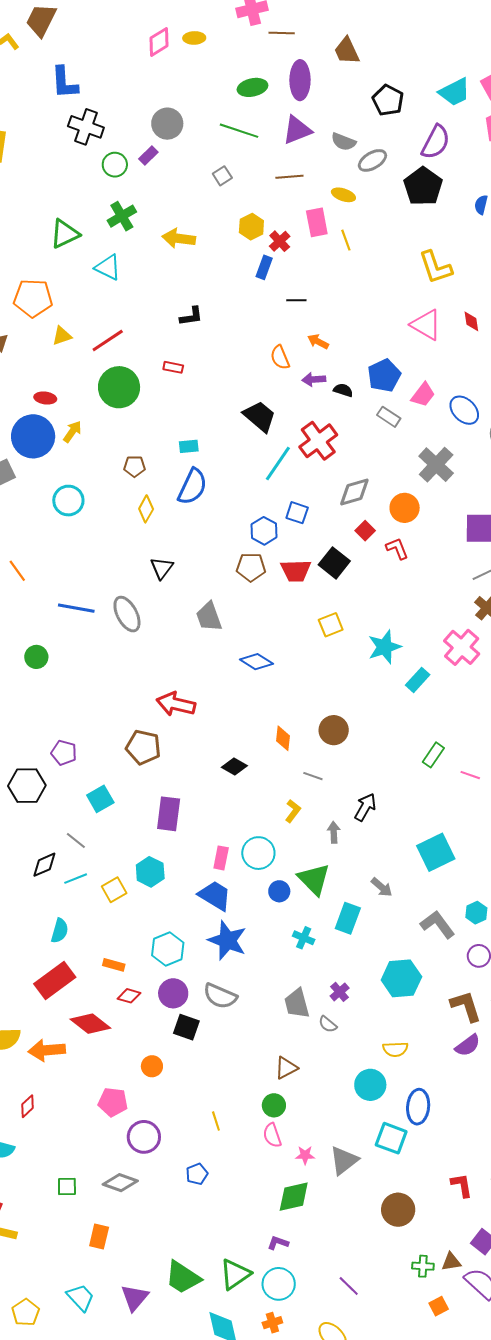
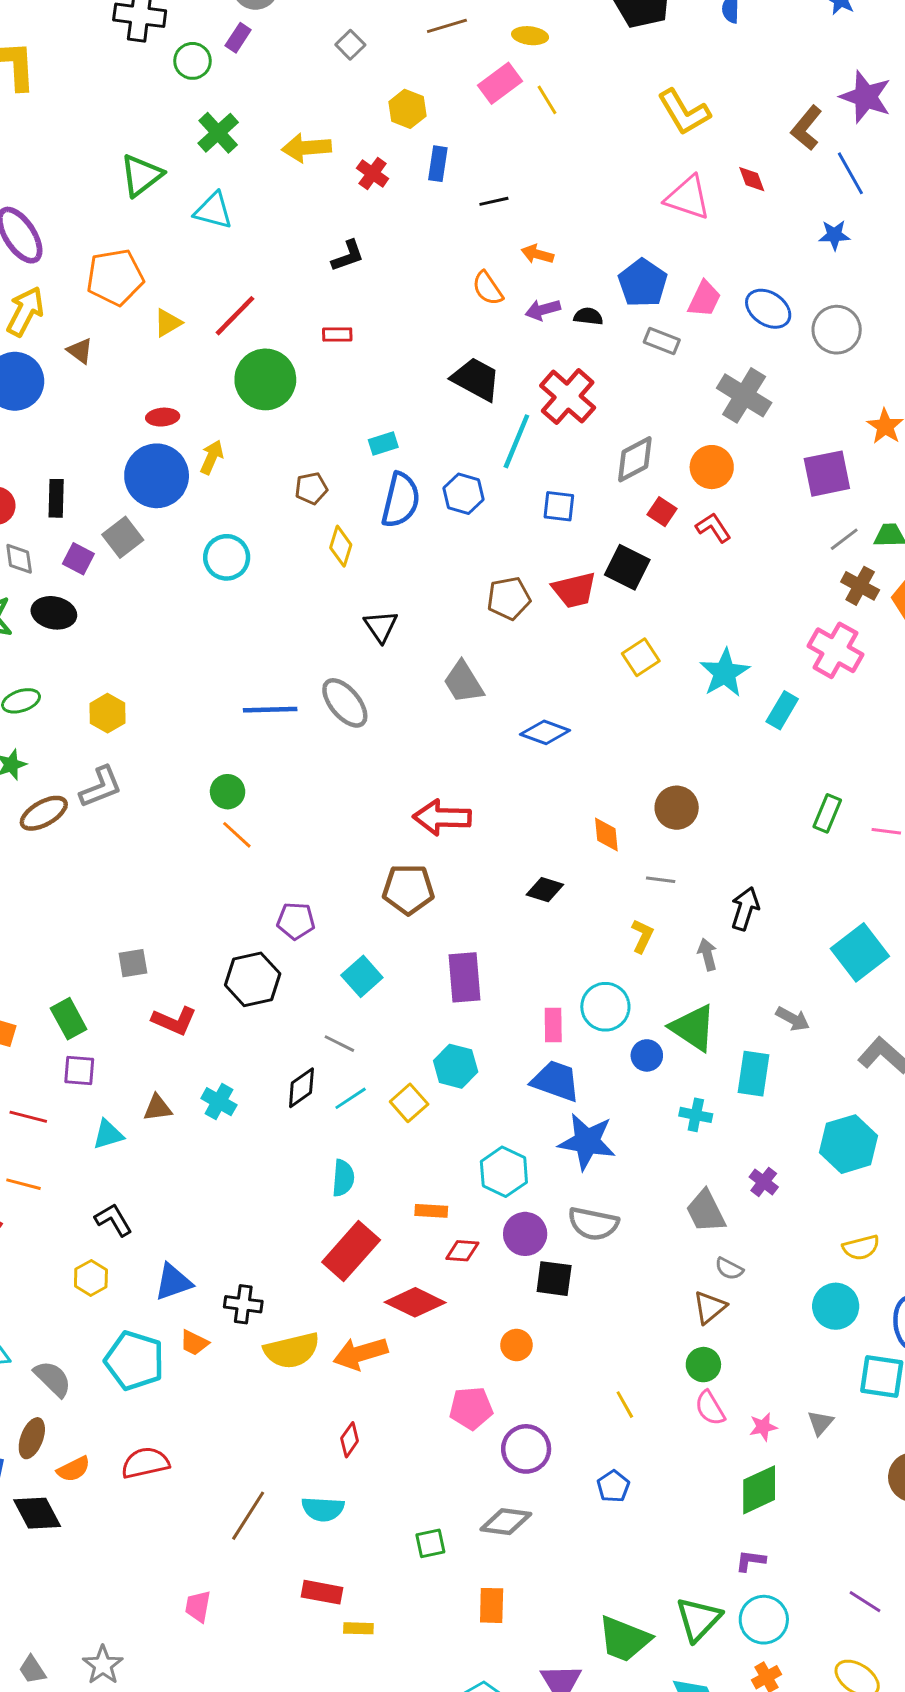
pink rectangle: (317, 222) -> (500, 83), turned 76
red cross: (280, 241) -> (373, 173), moved
blue hexagon: (264, 531) -> (463, 494), moved
orange line: (17, 571) -> (237, 835), moved
gray semicircle: (328, 1024) -> (729, 1269), moved
gray triangle: (344, 1160) -> (820, 1423), size x0.6

